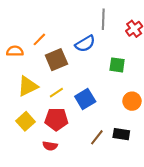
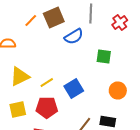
orange line: (39, 39) -> (31, 20), moved
brown square: (56, 60) -> (54, 18), moved
yellow square: (26, 121) -> (18, 110), turned 30

